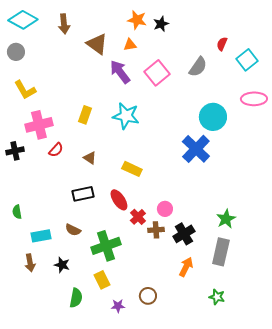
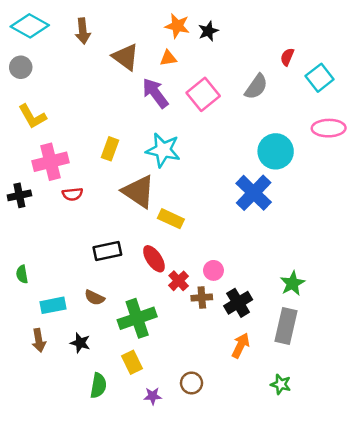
red semicircle: (56, 150) -> (72, 194), turned 42
brown triangle: (90, 158) -> (138, 191), moved, size x2.0

